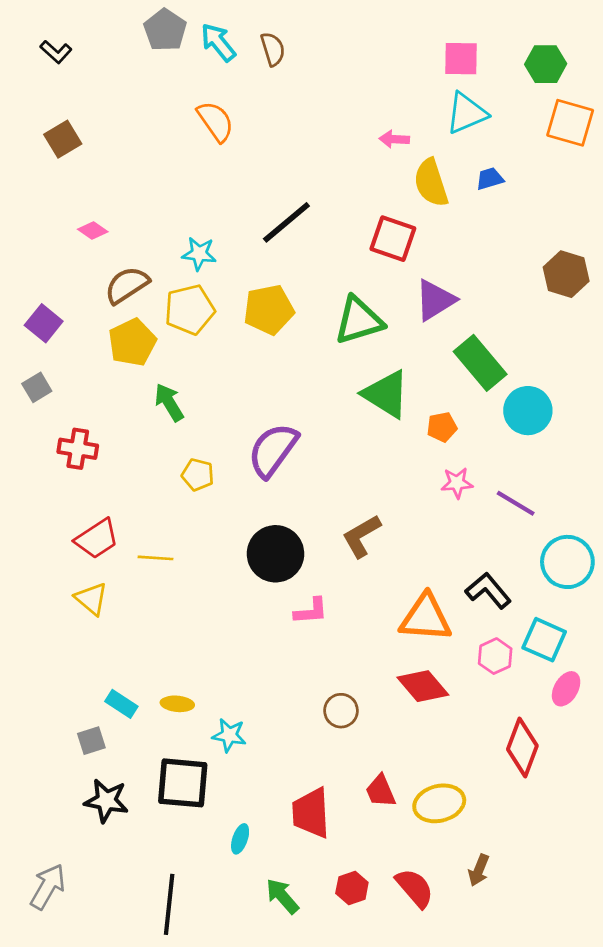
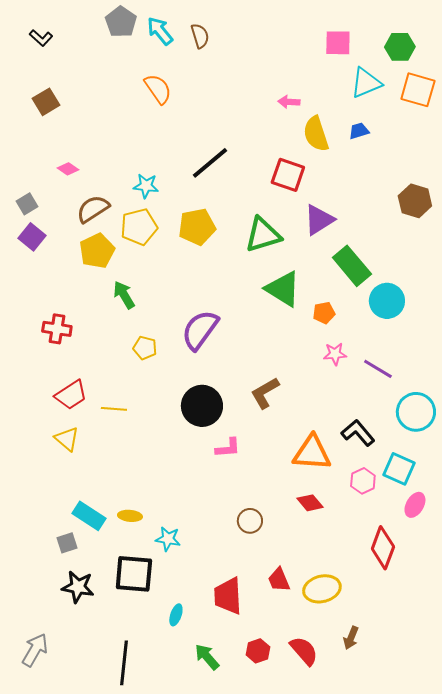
cyan triangle: (466, 113) -> (366, 83), moved
gray square: (37, 387) -> (27, 204), moved
red diamond: (423, 686) -> (310, 503), size x0.7
cyan rectangle: (121, 704) -> (89, 516), size x1.4

